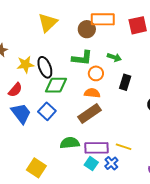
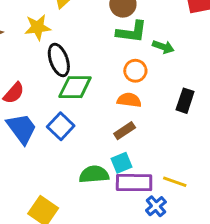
green L-shape: (82, 58) -> (132, 32), moved
yellow star: (25, 65) -> (38, 27), moved
black rectangle: (125, 82) -> (185, 101), moved
brown rectangle: (89, 113) -> (125, 131), size x0.6
cyan square: (91, 164) -> (122, 163), moved, turned 32

